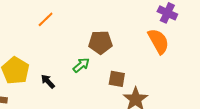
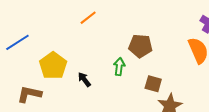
green arrow: (81, 65) -> (119, 67), turned -48

